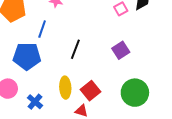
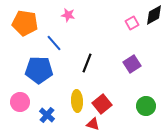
blue line: (42, 29) -> (54, 43), turned -60
green circle: (135, 93) -> (146, 106), size x0.7

